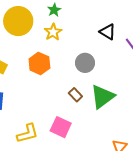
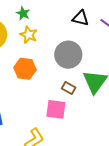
gray circle: (85, 63) -> (68, 55), size x1.4
pink square: (61, 127) -> (56, 109), moved

